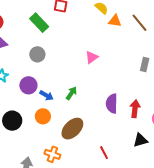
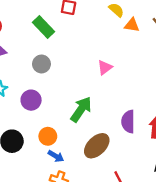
green arrow: (71, 93) -> (81, 109), size x1.6
blue arrow: (46, 95) -> (56, 156), moved
brown ellipse: (72, 129) -> (97, 146), moved

